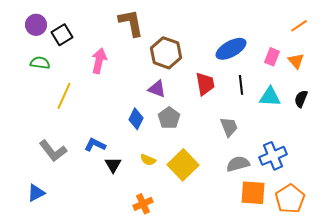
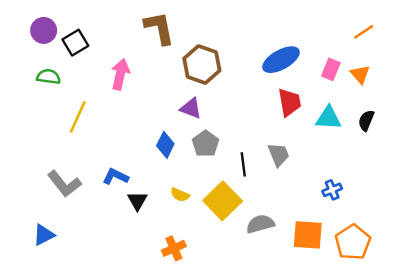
red trapezoid: (205, 84) -> (290, 102), moved
black line: (241, 85) -> (243, 164), moved
blue cross: (273, 156) -> (332, 190), size x0.6
gray semicircle: (238, 164) -> (260, 224), moved

